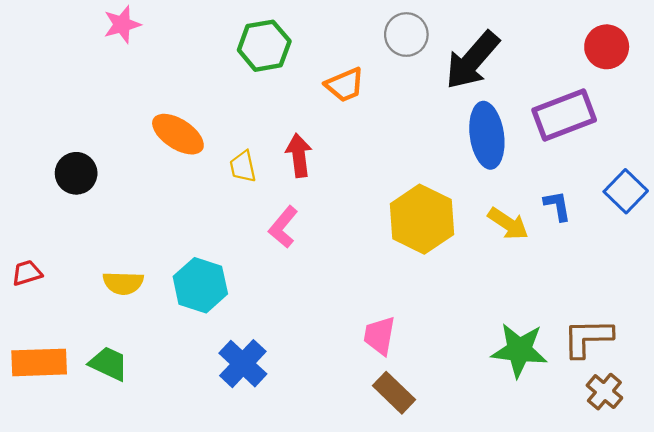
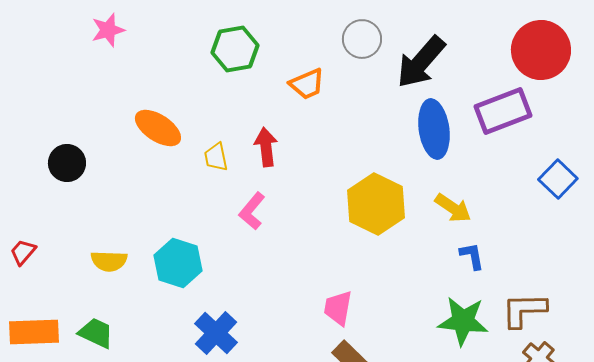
red circle: (607, 47) -> (541, 50), size x1.5
blue L-shape: (557, 206) -> (472, 256), moved
red trapezoid: (27, 273) -> (23, 252), turned -32

